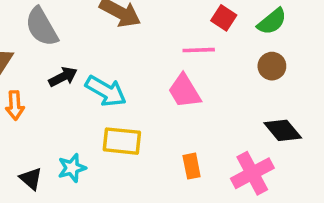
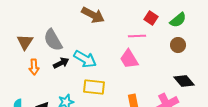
gray semicircle: (42, 27) -> (53, 40), moved
black arrow: (63, 77) -> (61, 63), moved

